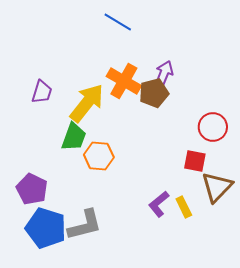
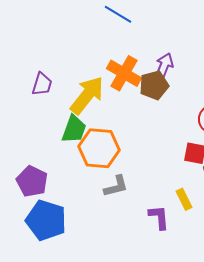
orange hexagon: (99, 156) -> (99, 148), size x1.4
purple L-shape: (159, 204) -> (159, 217), moved, turned 124
gray L-shape: (85, 225) -> (116, 186), moved, size x0.7

